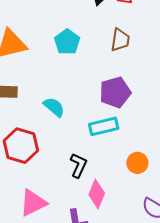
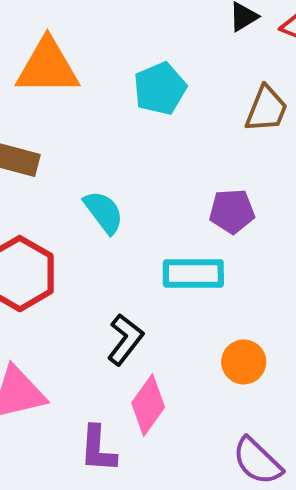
purple pentagon: (115, 92) -> (232, 211), size x0.7

